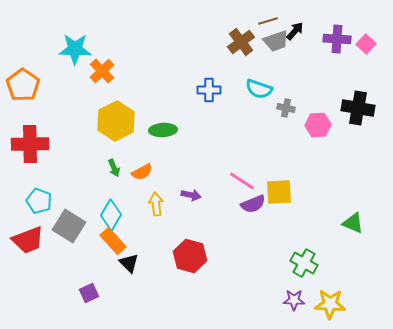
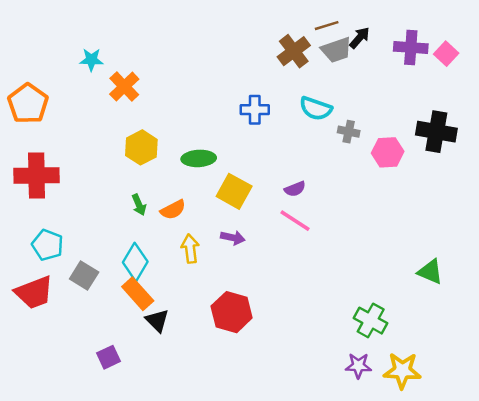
cyan star: (75, 49) -> (91, 60), size x0.6
yellow hexagon: (116, 121) -> (141, 147), size x0.7
yellow square: (279, 192) -> (234, 191), moved, turned 32
purple semicircle: (253, 204) -> (295, 189), moved, size x0.7
gray square: (69, 226) -> (84, 275), size x0.7

